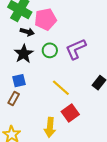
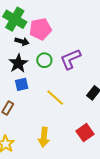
blue square: (19, 81) -> (22, 84), moved
red square: (70, 113) -> (85, 133), moved

